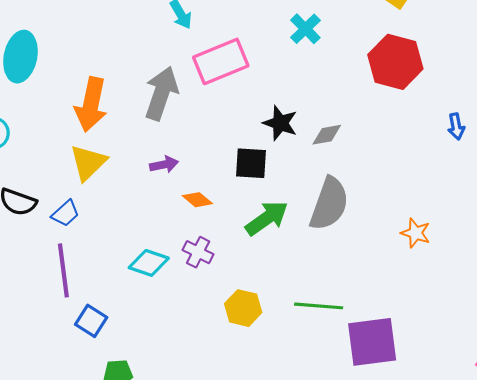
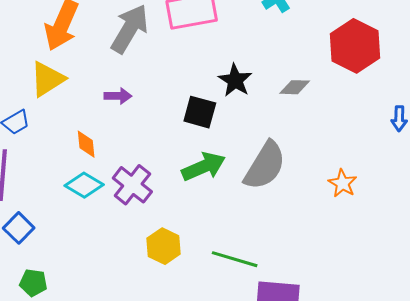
gray diamond: (327, 135) -> (295, 87), moved
orange diamond: (197, 200) -> (86, 144), moved, turned 32
orange star: (416, 233) -> (343, 183), moved
purple cross: (198, 252) -> (132, 185), size x1.4

